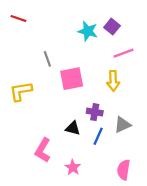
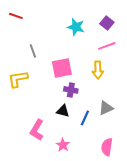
purple square: (112, 27) -> (107, 23), moved
gray line: (47, 59) -> (33, 51), moved
purple cross: (95, 112) -> (71, 90), moved

